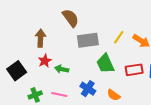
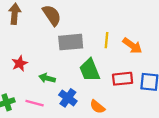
yellow line: (119, 37) -> (107, 40), turned -32
brown arrow: (40, 38) -> (15, 14), moved
green arrow: (62, 69) -> (47, 78), moved

